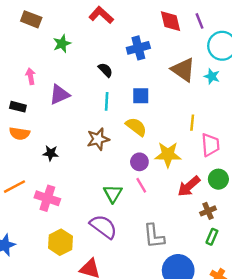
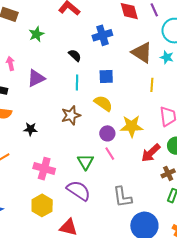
yellow line: (192, 123) -> (152, 85), moved
pink cross: (47, 198) -> (44, 169), moved

